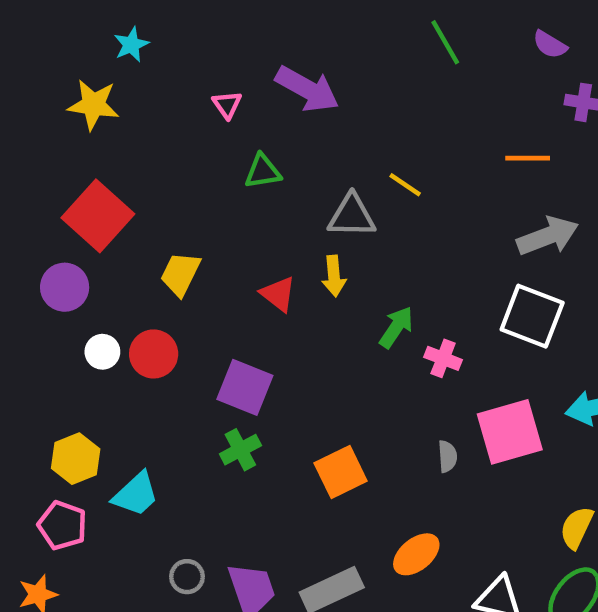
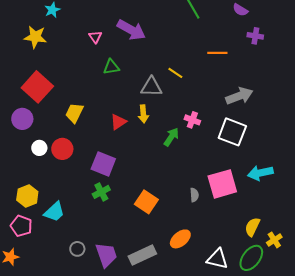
orange line: (528, 158) -> (217, 53), moved
red triangle: (278, 294) -> (118, 122), turned 48
pink cross: (443, 358) -> (192, 120), moved
orange square: (341, 472) -> (146, 202), turned -30

